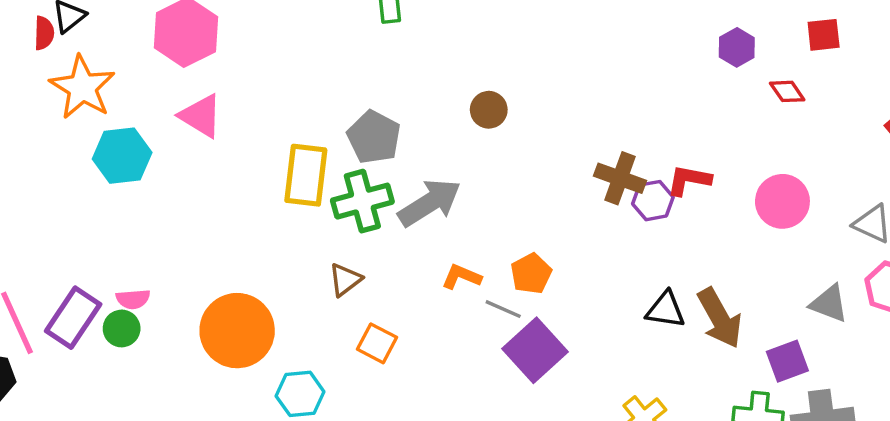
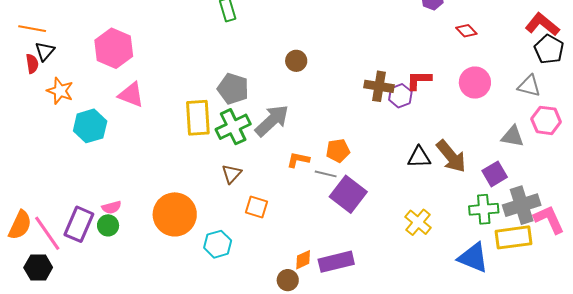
orange star: (82, 87) -> (60, 91), size x0.7
red diamond: (787, 91) -> (466, 31), moved
orange pentagon: (531, 274) -> (338, 151), turned 30

